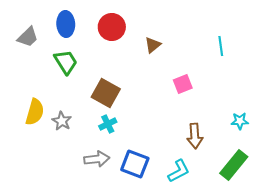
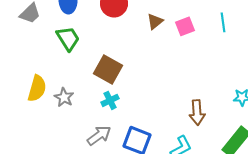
pink square: (183, 84) -> (185, 26), moved
gray arrow: (97, 159) -> (99, 135), turned -30

